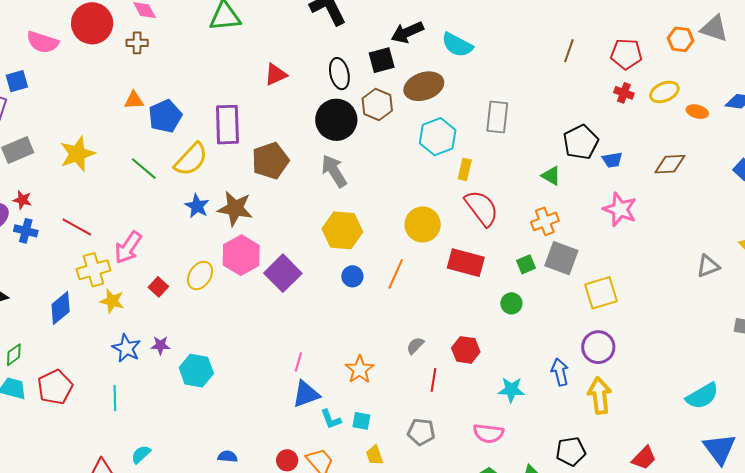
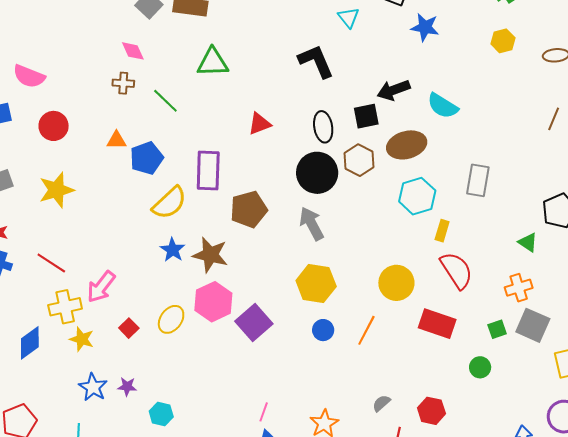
red circle: (92, 23) -> (54, 126), moved, size x0.7
green line: (144, 169) -> (165, 101), moved
cyan hexagon: (196, 371) -> (161, 414), size x0.7

